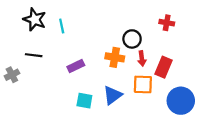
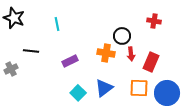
black star: (35, 19) -> (14, 18), moved
orange square: (143, 84) -> (139, 88), moved
cyan square: (84, 101) -> (78, 93), turned 35

